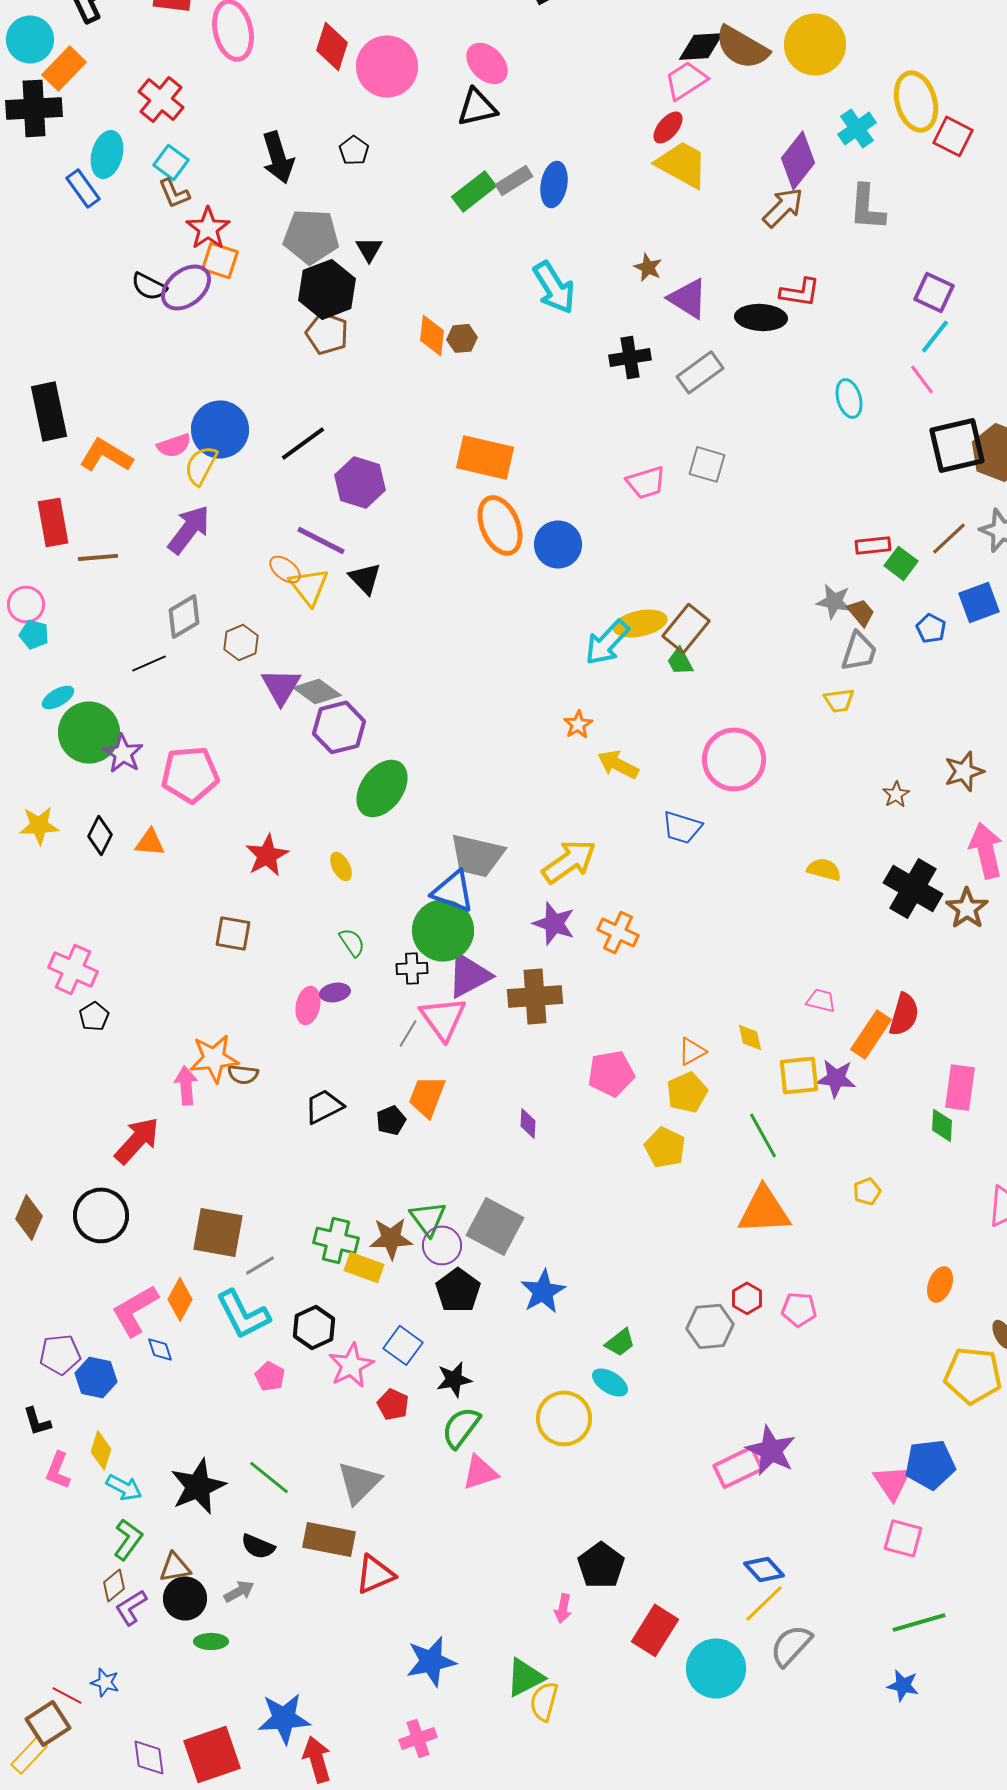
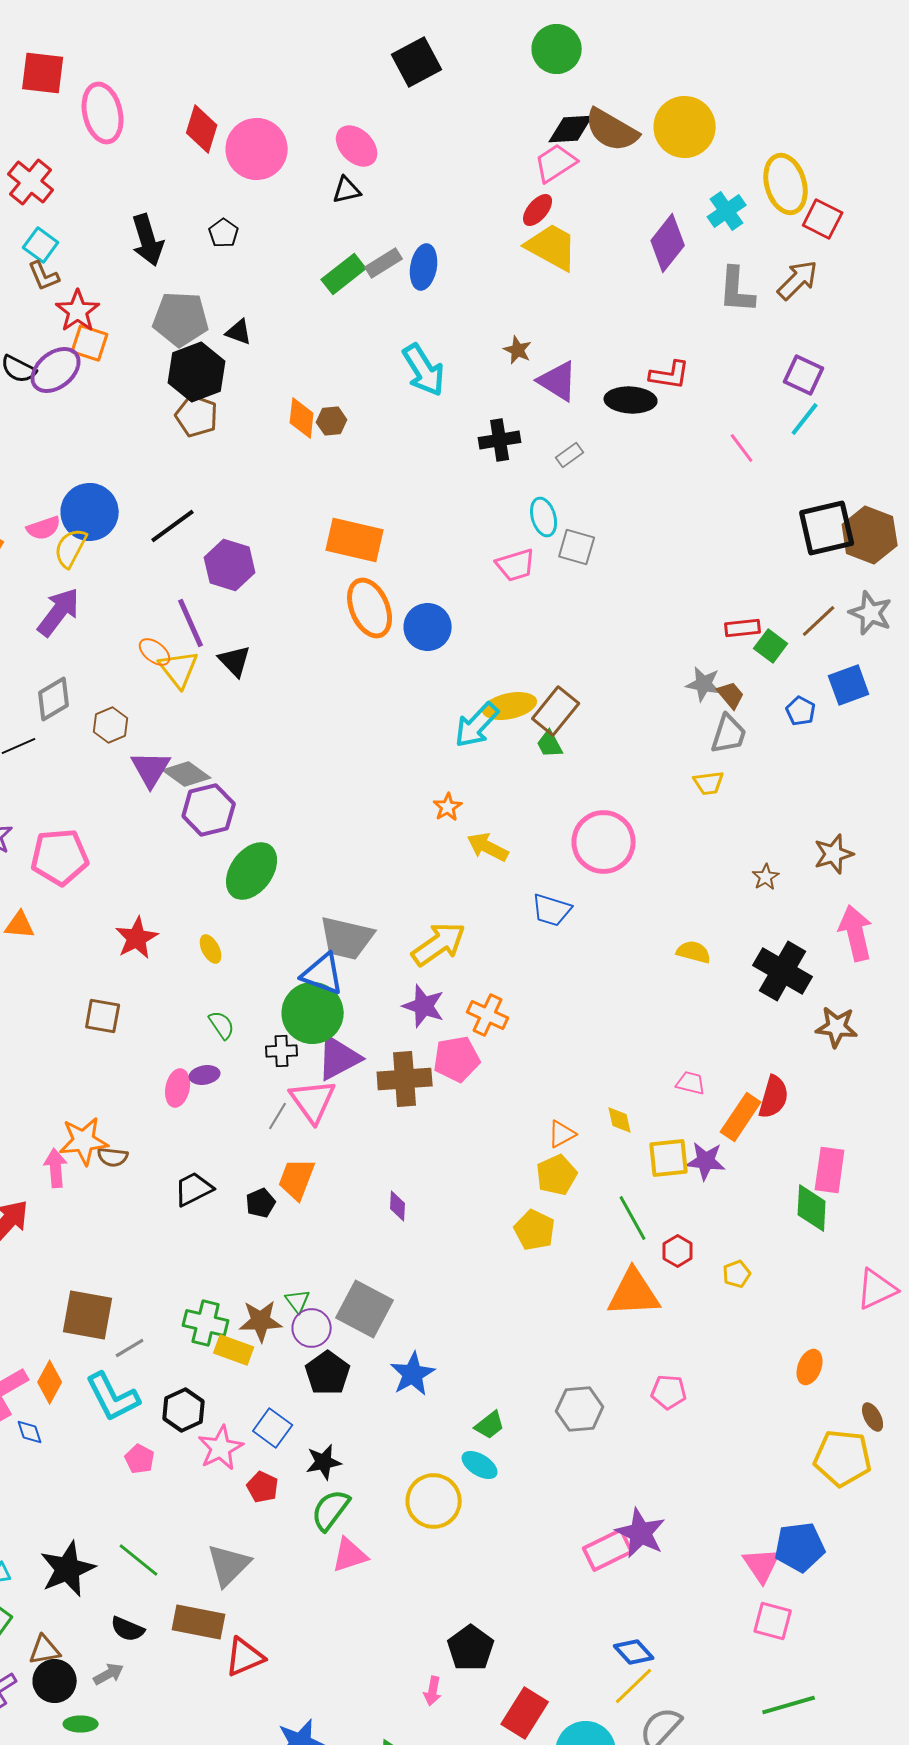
black triangle: (477, 107) -> (347, 190), size x0.7
brown arrow: (783, 207) -> (798, 280), moved
black triangle: (369, 249) -> (239, 332), turned -40
gray rectangle: (700, 372) -> (570, 455), size x0.6
pink line: (922, 379) -> (742, 448), moved
cyan ellipse: (849, 398) -> (544, 517), moved
purple line: (321, 540) -> (191, 623), turned 39
brown star: (967, 908) -> (837, 1027), moved, turned -30
pink pentagon: (611, 1073) -> (457, 1059), moved
green diamond: (942, 1125) -> (812, 1208), size x1.4
green triangle: (428, 1218) -> (298, 1301), size x0.7
red hexagon: (747, 1298) -> (678, 1251), moved

